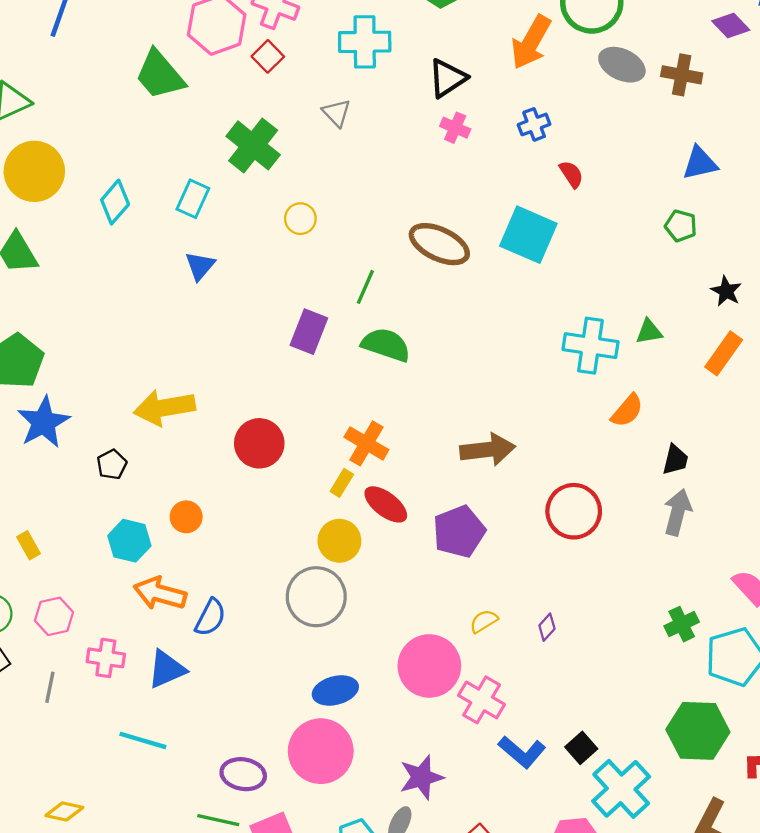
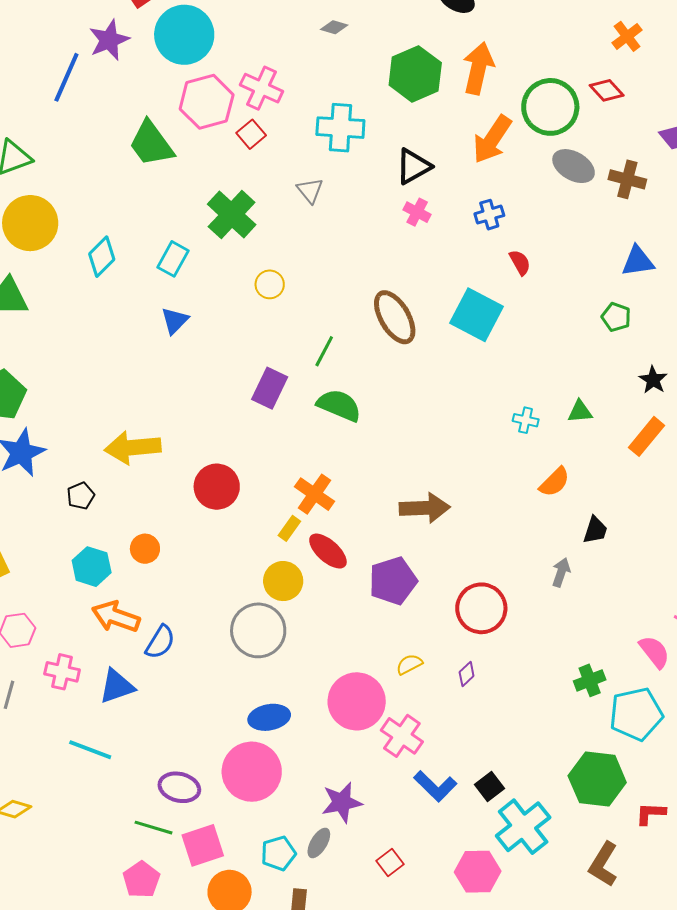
brown ellipse: (439, 244) -> (395, 317), turned 30
cyan cross: (590, 346) -> (526, 420), size x0.5
red circle: (574, 511) -> (481, 608), moved
gray arrow: (678, 512) -> (561, 572), moved, size x0.7

